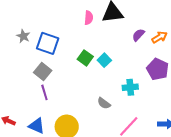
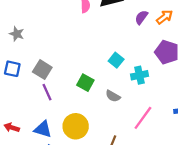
blue square: (48, 43) -> (12, 69), moved, size x0.7
green square: (85, 58) -> (85, 83), moved
cyan square: (104, 60) -> (116, 60), moved

